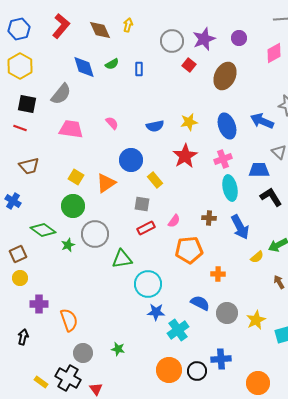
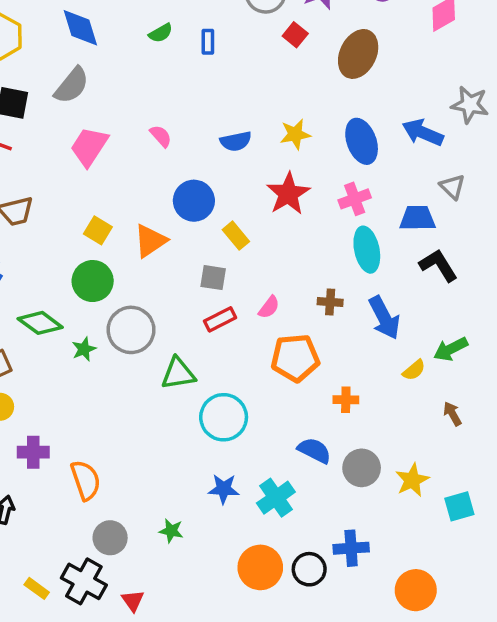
blue diamond: (84, 67) -> (80, 28), moved
pink trapezoid: (71, 129) -> (89, 147), turned -65
blue star: (156, 312) -> (224, 489), moved

